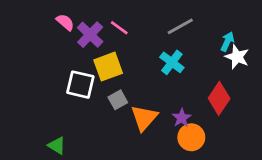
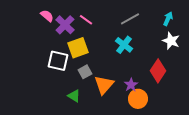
cyan arrow: (227, 42) -> (168, 19), moved
green triangle: (57, 146) -> (74, 96), moved

